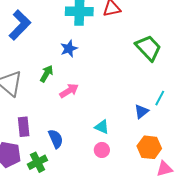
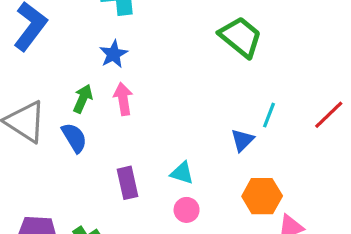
pink arrow: (69, 91) -> (123, 99), moved, turned -60
purple rectangle: (24, 127) -> (128, 183), moved
blue semicircle: (56, 139) -> (74, 138), moved

